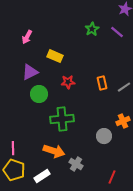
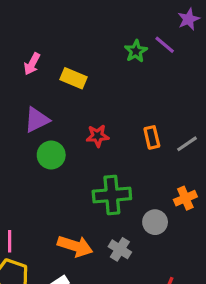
purple line: (117, 32) -> (165, 45), moved
yellow rectangle: (55, 56) -> (74, 78), moved
green cross: (62, 119) -> (112, 195), moved
gray cross: (76, 164) -> (120, 249), moved

